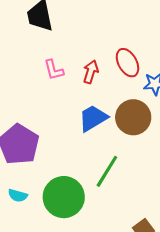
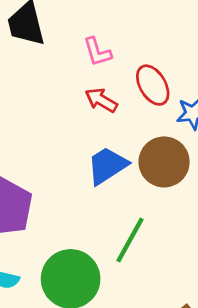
pink L-shape: (54, 70) -> (97, 52), moved
red arrow: (91, 72) -> (101, 100), turned -75

